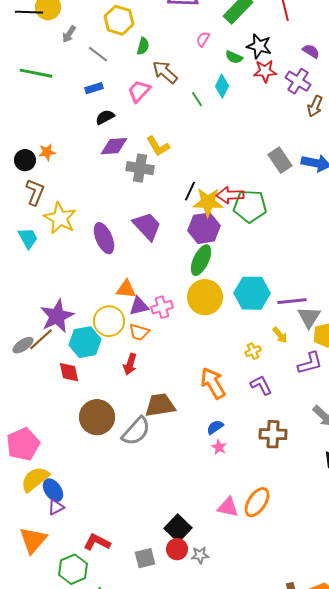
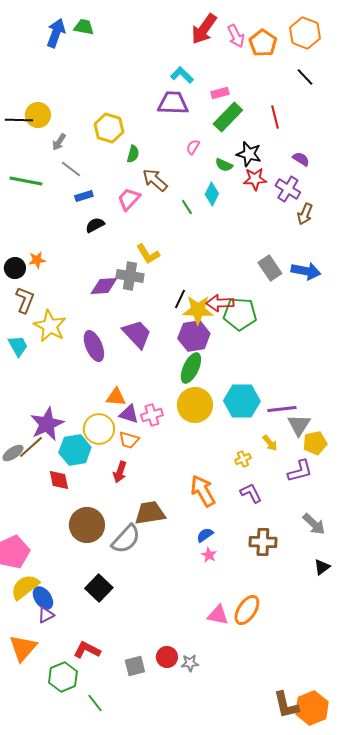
gray line: (98, 54) -> (71, 169), moved
purple diamond: (114, 146) -> (104, 286), moved
purple triangle: (139, 306) -> (129, 414), turned 30
black square: (178, 528) -> (99, 588), moved

